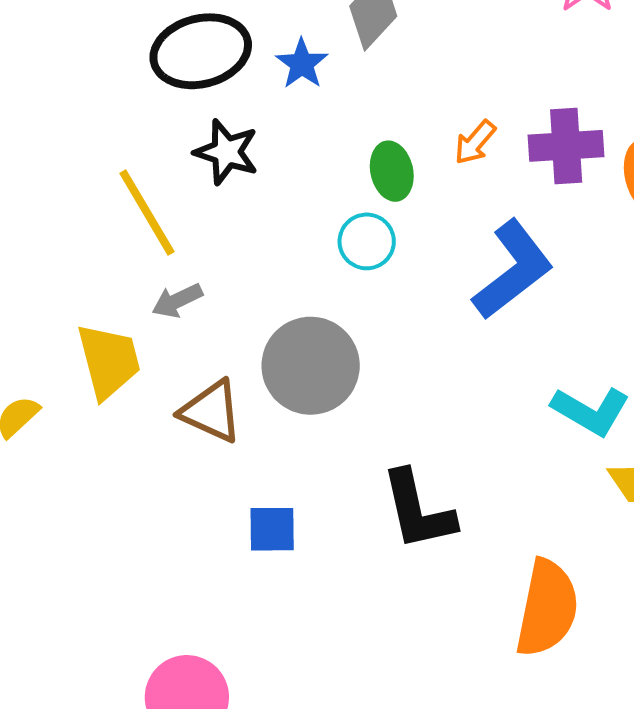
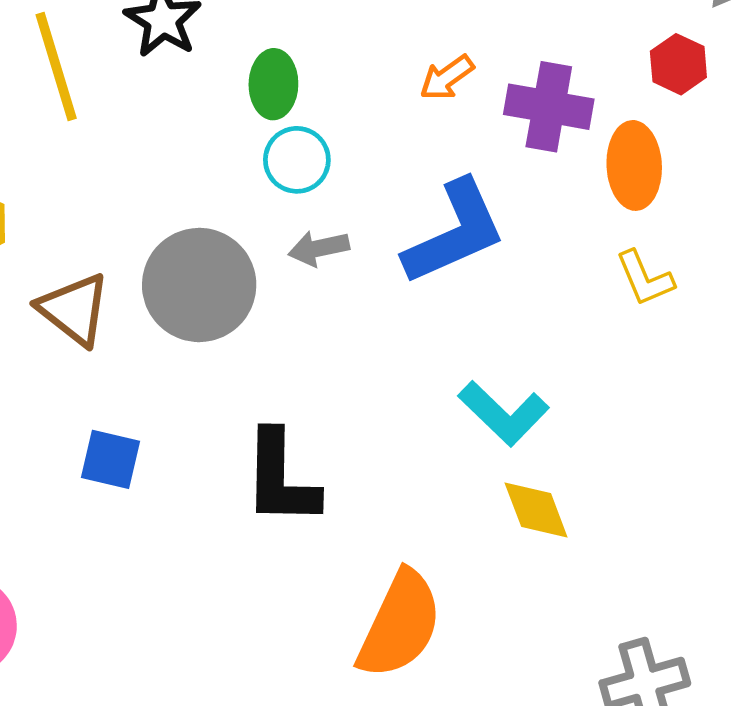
green ellipse: (392, 171) -> (273, 84), moved
gray arrow: (177, 301) -> (319, 248), moved

